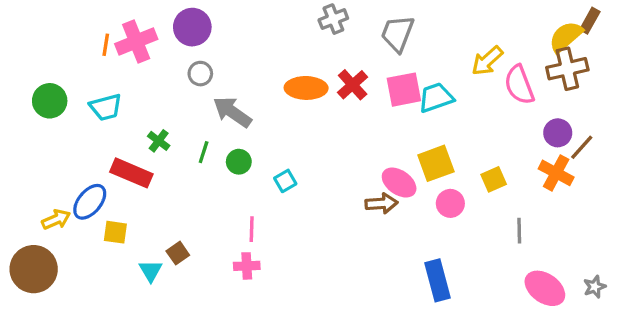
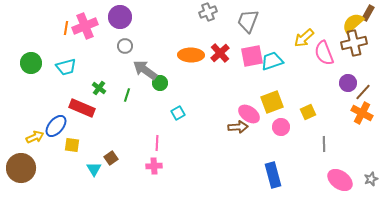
green circle: (239, 162) -> (160, 83), moved
orange cross: (556, 173) -> (362, 113), moved

